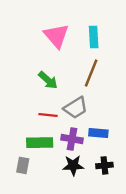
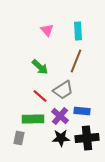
pink triangle: (56, 36) -> (47, 30), size x0.6
red line: (48, 115) -> (40, 96), turned 35
purple cross: (72, 139) -> (60, 116), turned 30
black cross: (104, 165) -> (87, 138), size x1.6

